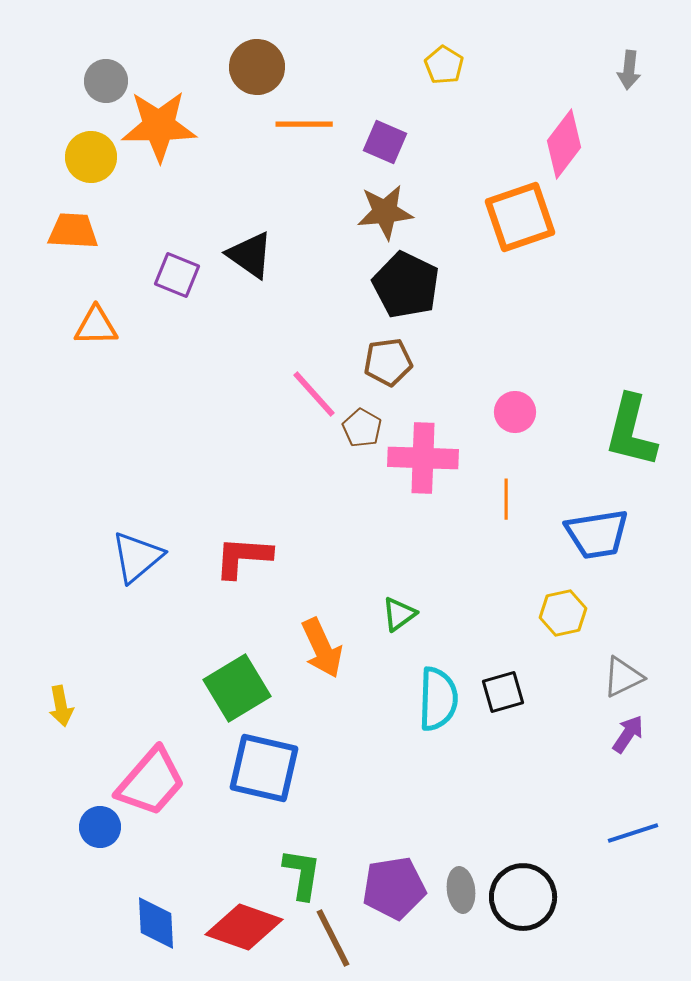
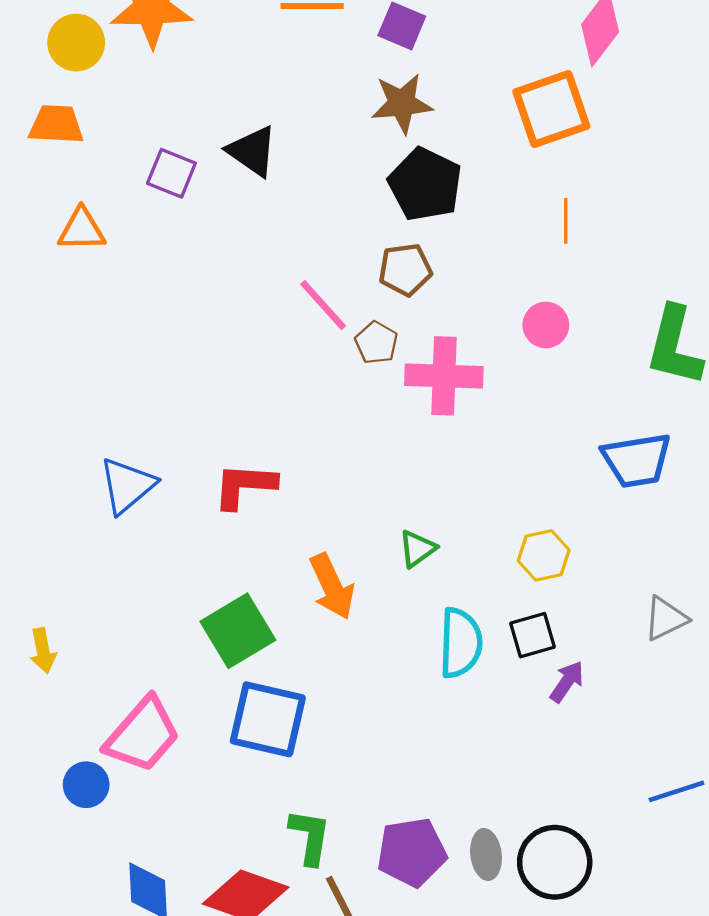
orange line: (506, 499) -> (566, 221), moved
yellow hexagon: (563, 613) -> (544, 555), moved
purple arrow: (628, 734) -> (567, 682), moved

